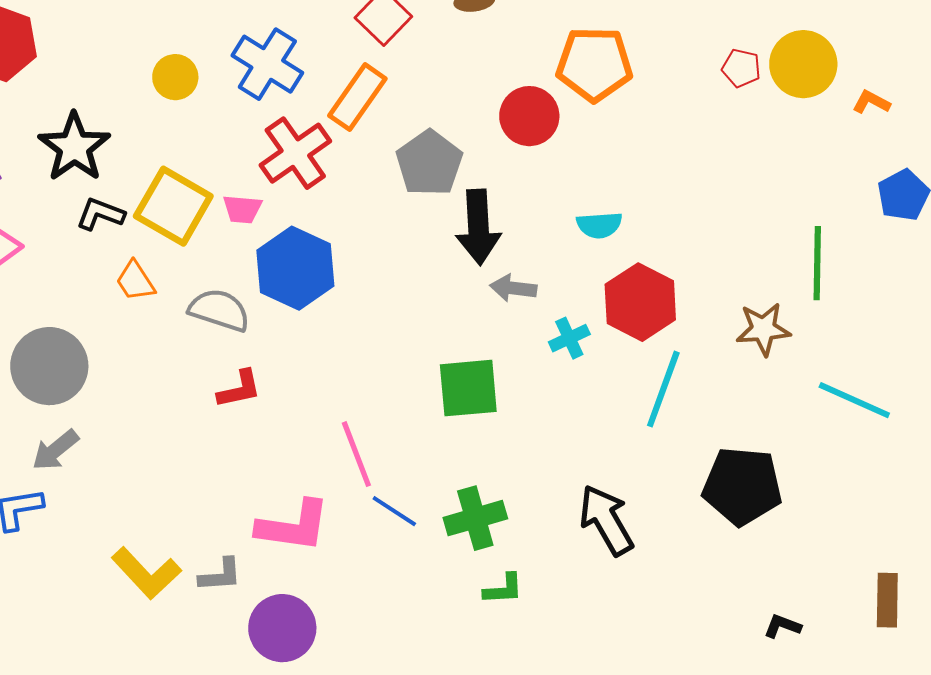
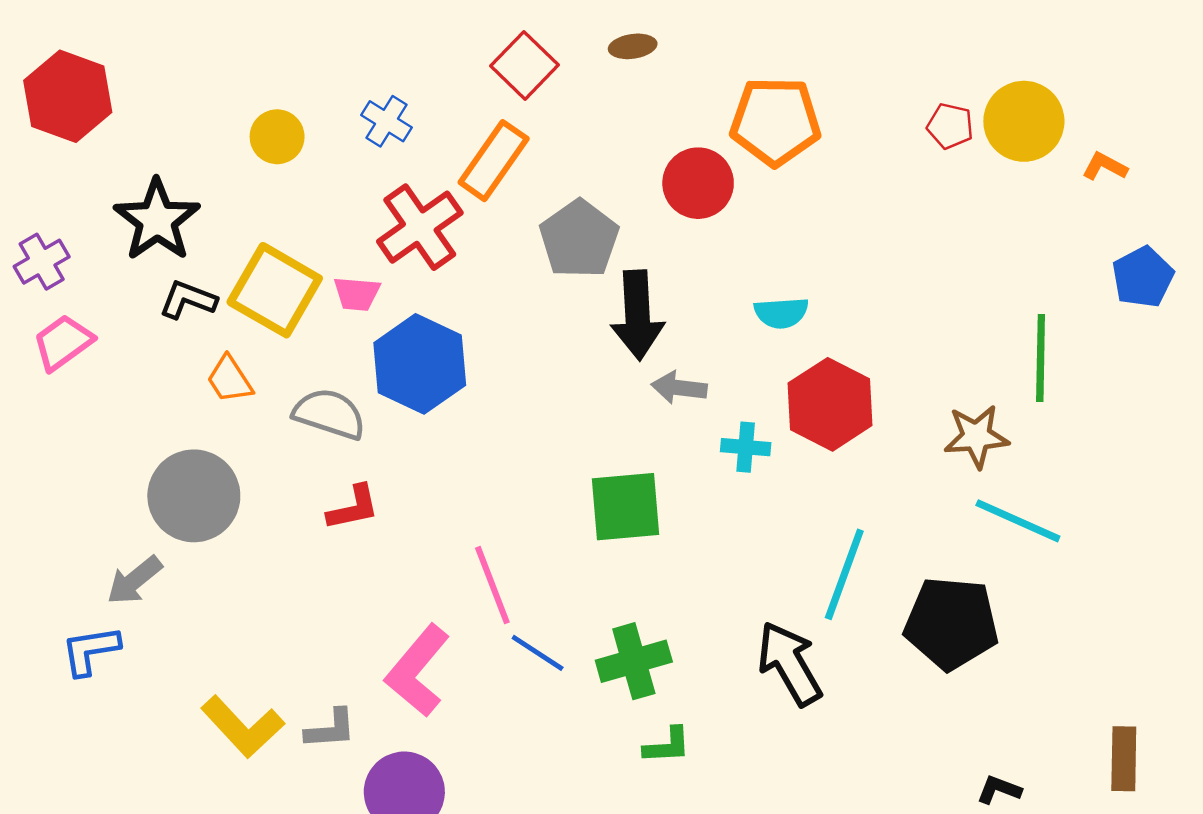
blue cross: (267, 64) -> (386, 121), size x0.6
cyan cross: (569, 338) -> (746, 447), turned 30
gray circle: (49, 366) -> (194, 496), moved
cyan line: (663, 389) -> (844, 574), moved
cyan line: (854, 400) -> (1018, 521), moved
pink L-shape: (293, 526) -> (417, 671), turned 122

